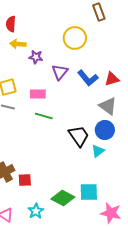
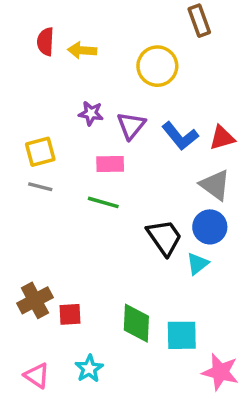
yellow arrow: (18, 44) -> (82, 50), moved
purple star: (36, 57) -> (91, 113), moved
pink rectangle: (38, 94) -> (110, 164), moved
green diamond: (63, 198) -> (136, 323), moved, turned 65

